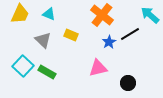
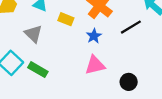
yellow rectangle: (71, 35) -> (66, 19), moved
blue star: (109, 42) -> (94, 36), moved

